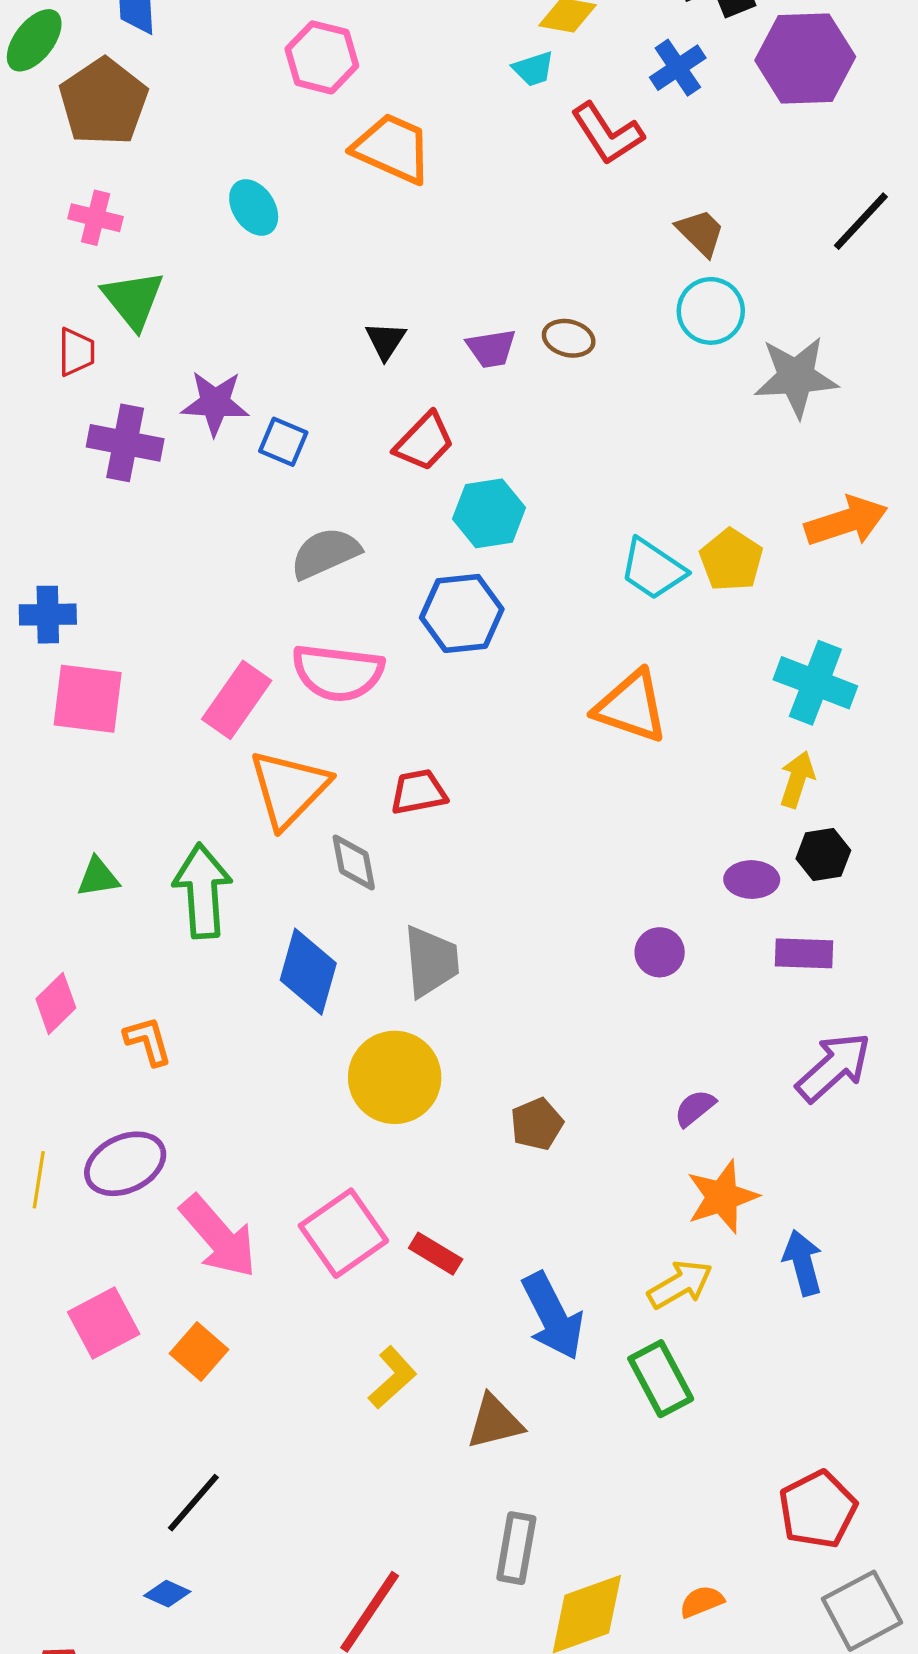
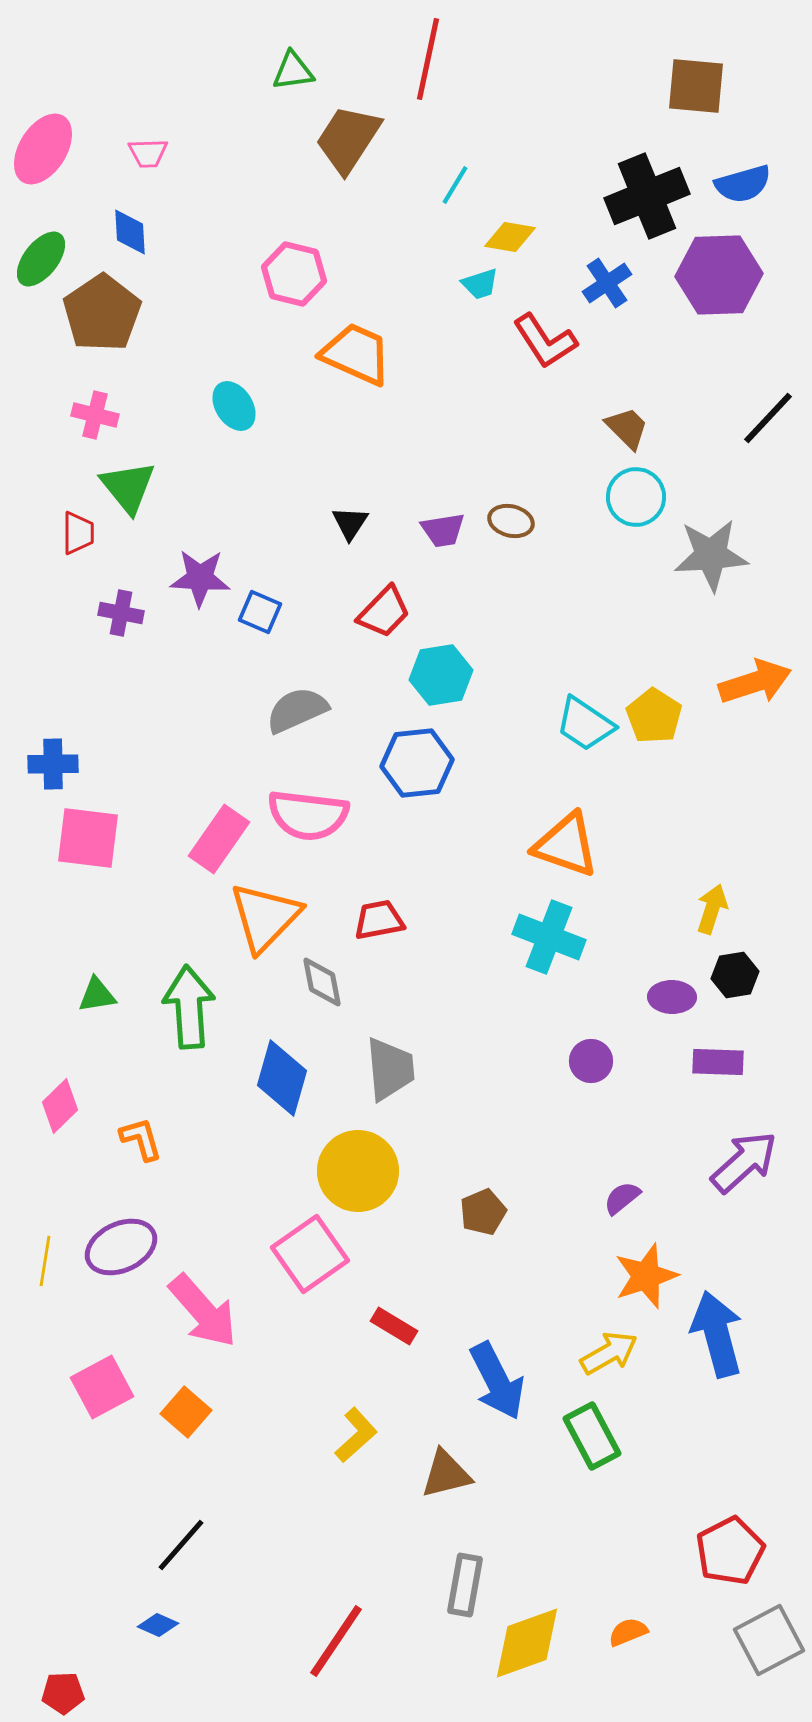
purple cross: (125, 443) -> (121, 613), size x0.7
cyan cross: (815, 683) -> (549, 937), moved
pink square: (343, 1233) -> (310, 1254), moved
blue arrow: (803, 1263) -> (717, 1334), size x1.5

